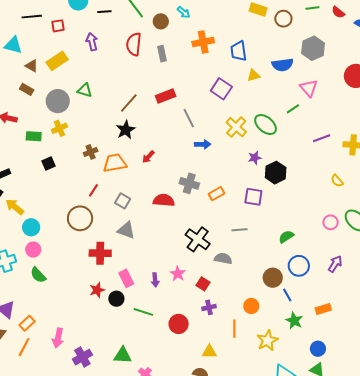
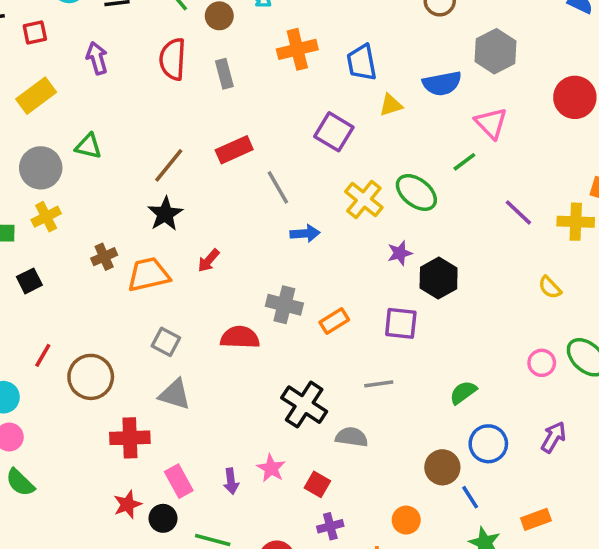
purple line: (322, 138) -> (518, 212), turned 66
red line: (93, 190) -> (43, 355), moved

